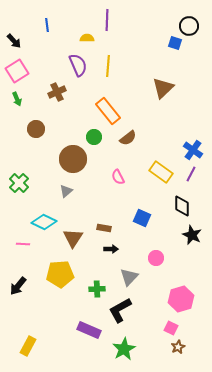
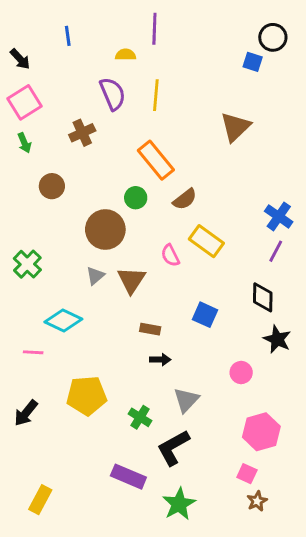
yellow rectangle: (161, 172) -> (206, 241), moved
brown triangle: (73, 238) -> (131, 280), moved
pink circle: (156, 258) -> (241, 373), moved
green cross: (97, 289) -> (140, 417), turned 35

